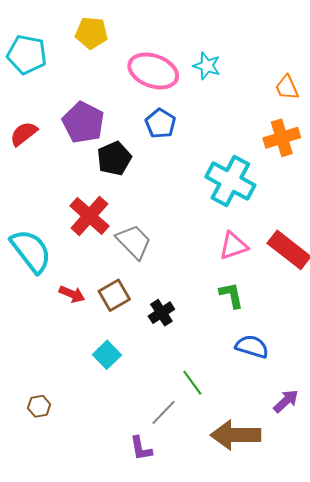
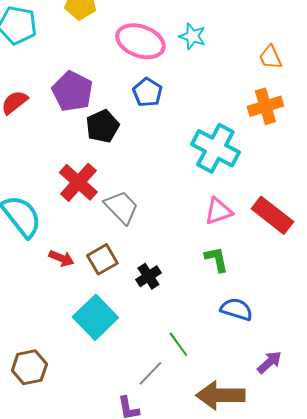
cyan square: (107, 355) -> (95, 317), size x1.6
brown hexagon: (39, 406) -> (29, 367), size x1.6

